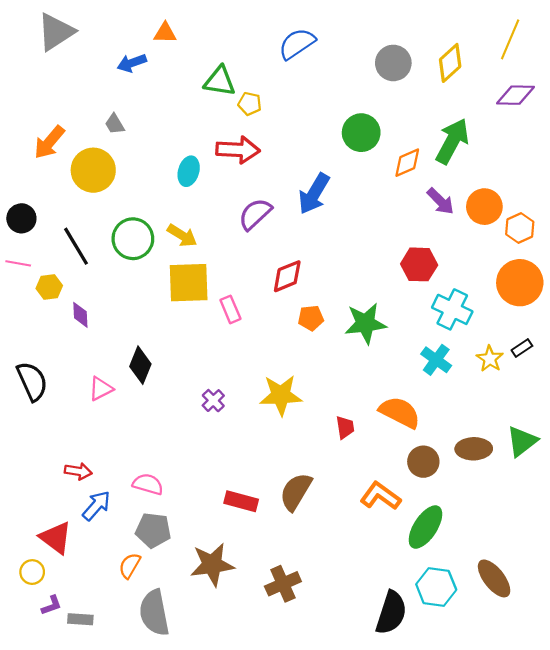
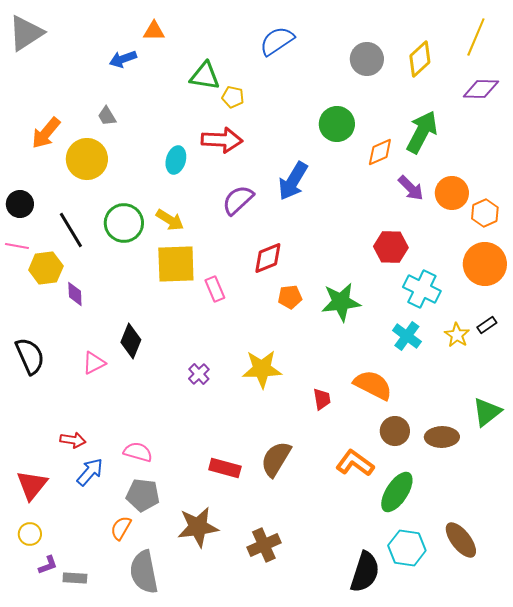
gray triangle: (56, 32) -> (26, 33), moved
yellow hexagon: (49, 287) -> (46, 268), size x1.4
brown ellipse: (474, 449) -> (442, 437), moved
red triangle: (56, 538) -> (32, 485), moved, turned 32

